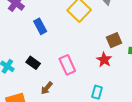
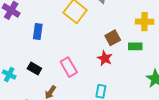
blue rectangle: (40, 26) -> (38, 31), turned 42

